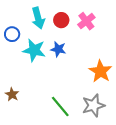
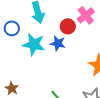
red circle: (61, 20) -> (68, 26), moved

